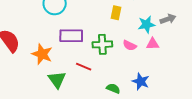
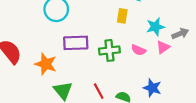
gray arrow: (168, 19) -> (180, 34), moved
pink triangle: (153, 44) -> (163, 47), turned -32
red line: (84, 67) -> (99, 91), moved, turned 42

